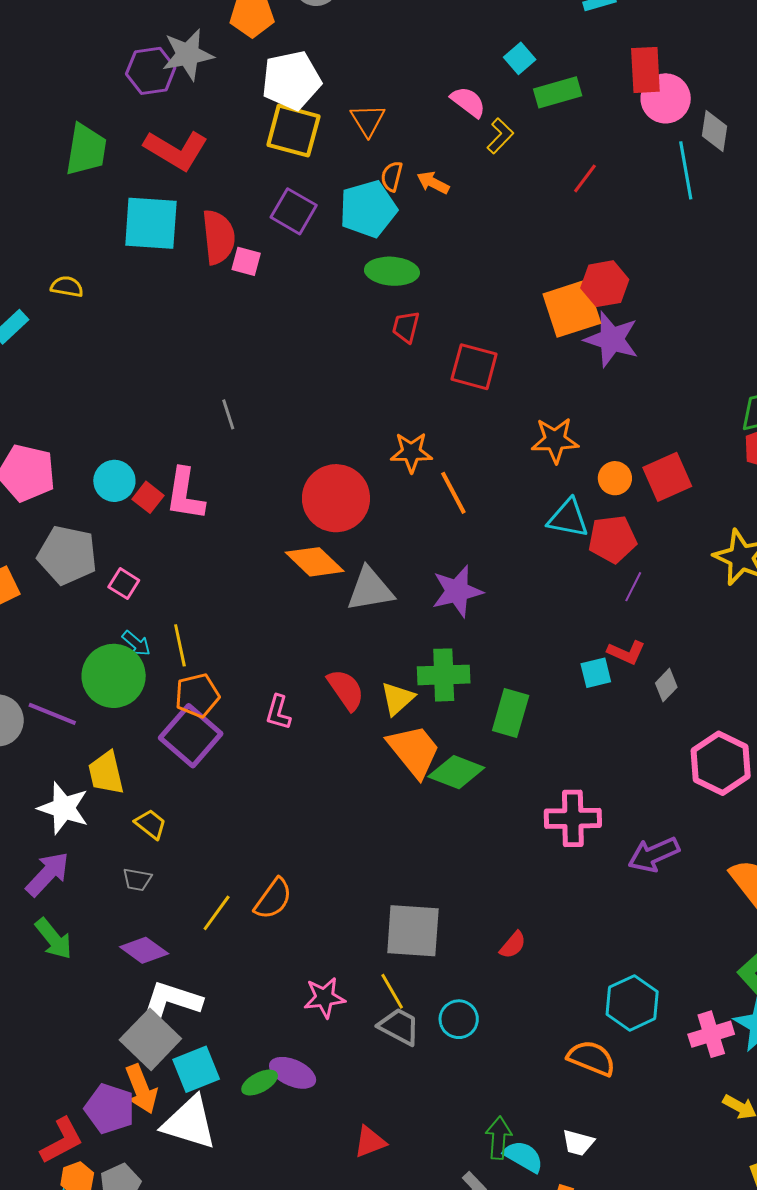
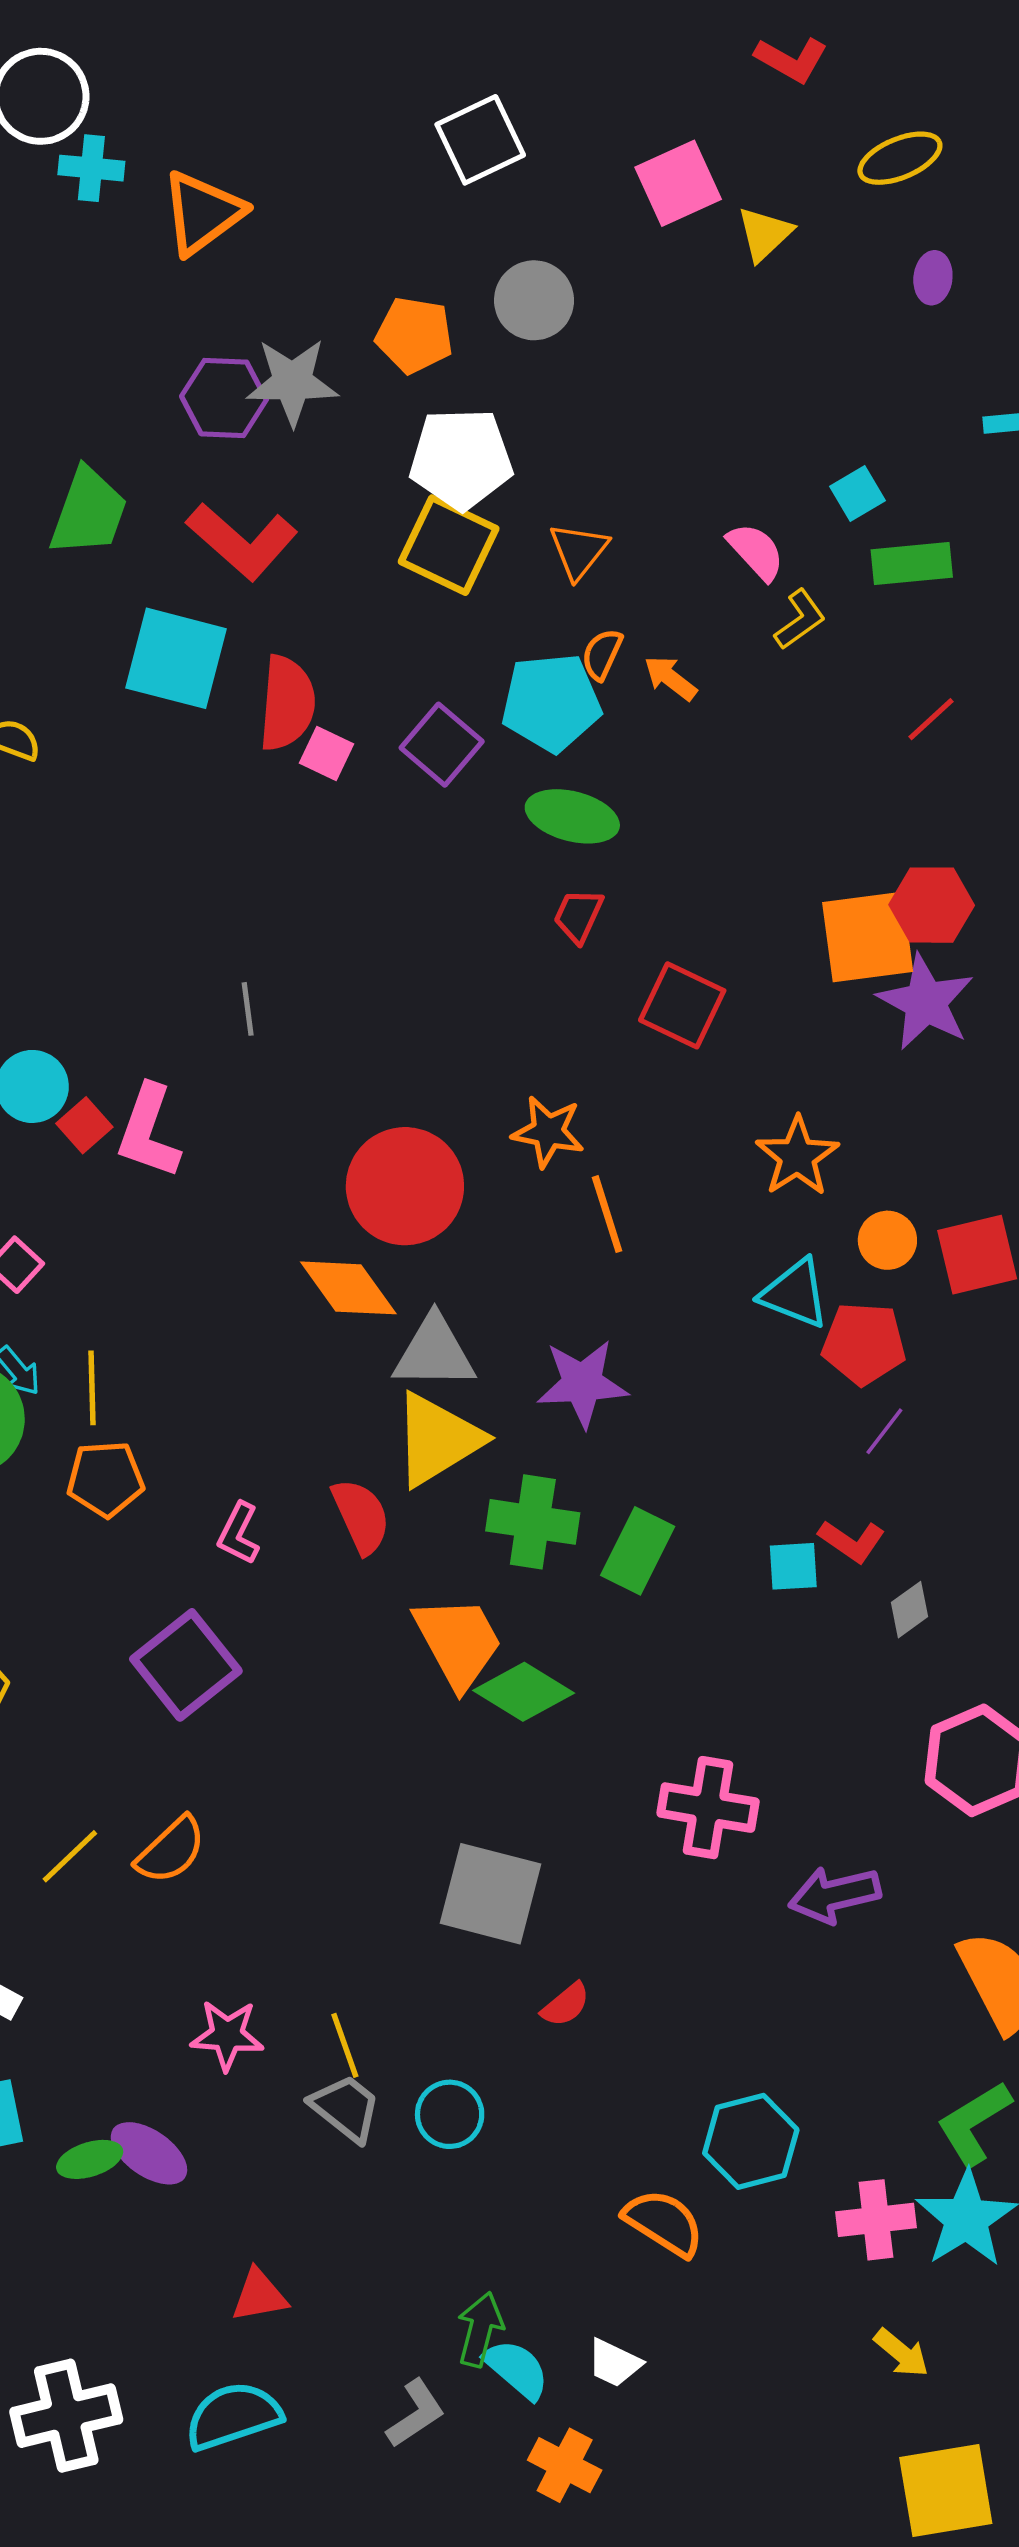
purple square: (294, 211) -> (442, 745), moved
orange star: (555, 440) -> (797, 1156), turned 30
yellow triangle: (397, 699) -> (437, 1440), moved, size x1.6
green rectangle: (511, 713) -> (638, 1551), moved
purple square: (191, 736) -> (186, 1665), moved
gray square: (413, 931) -> (491, 1894), moved

